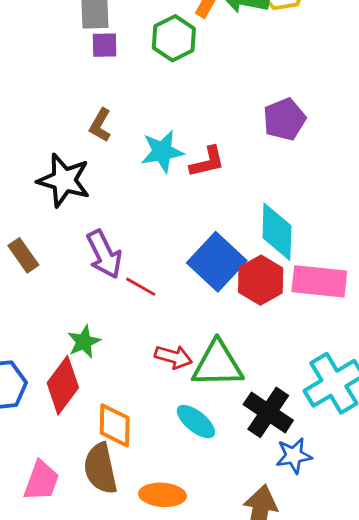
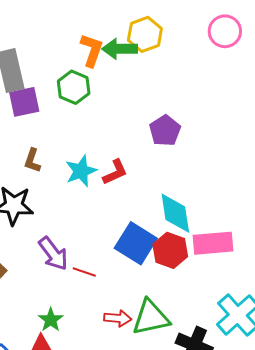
purple square: (105, 45) -> (24, 102), size x1.5

